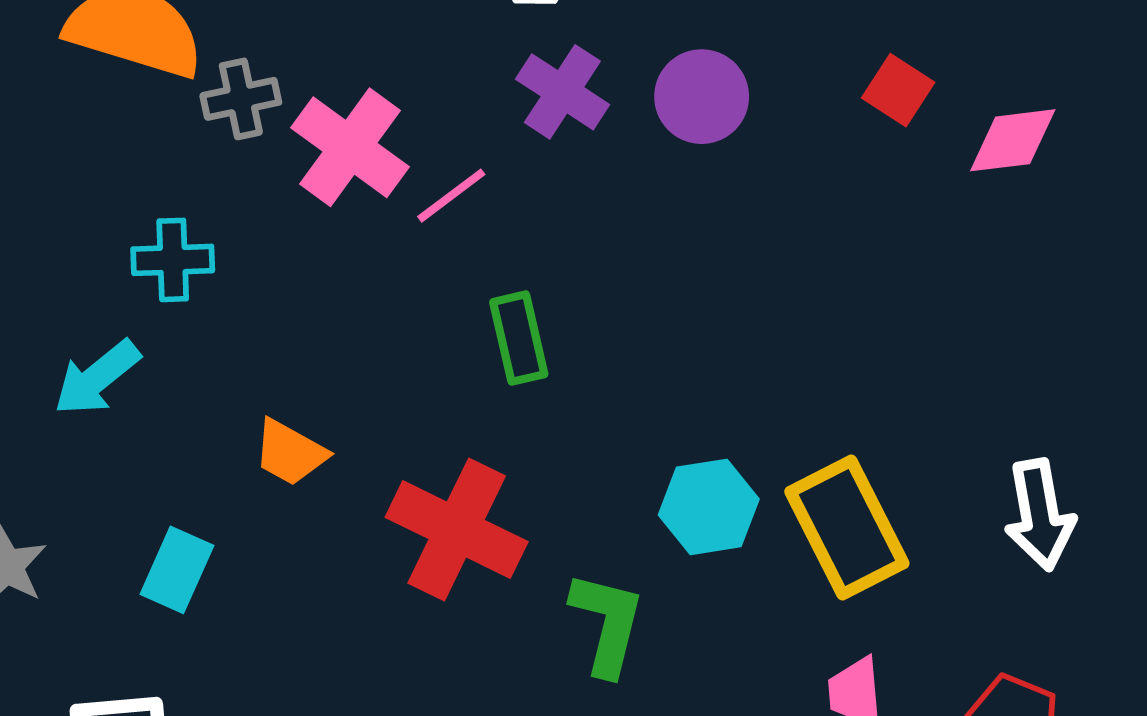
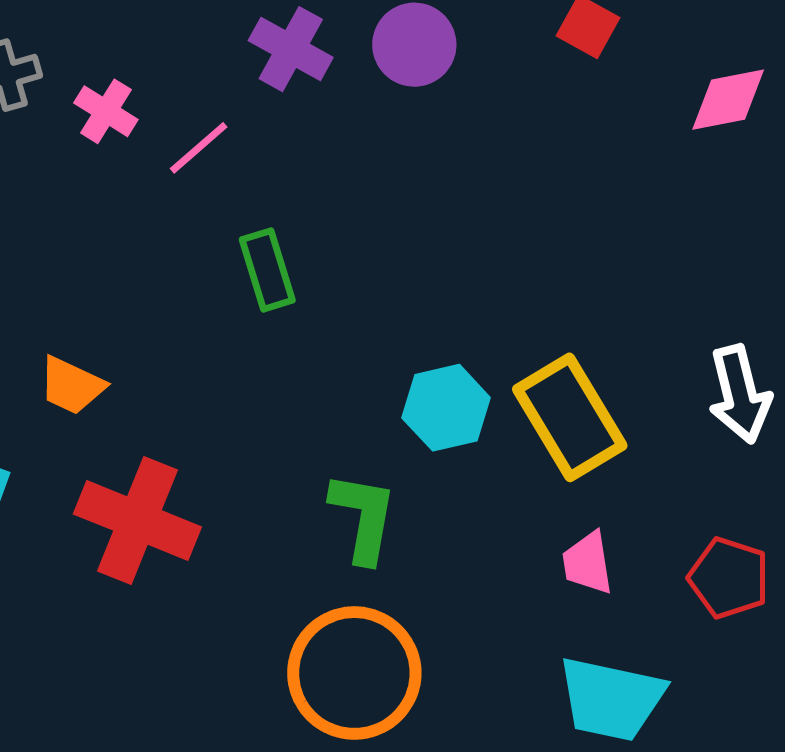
pink diamond: (1013, 140) -> (728, 100), moved
pink cross: (350, 147) -> (106, 111), size x0.6
red cross: (457, 529) -> (137, 520), moved

